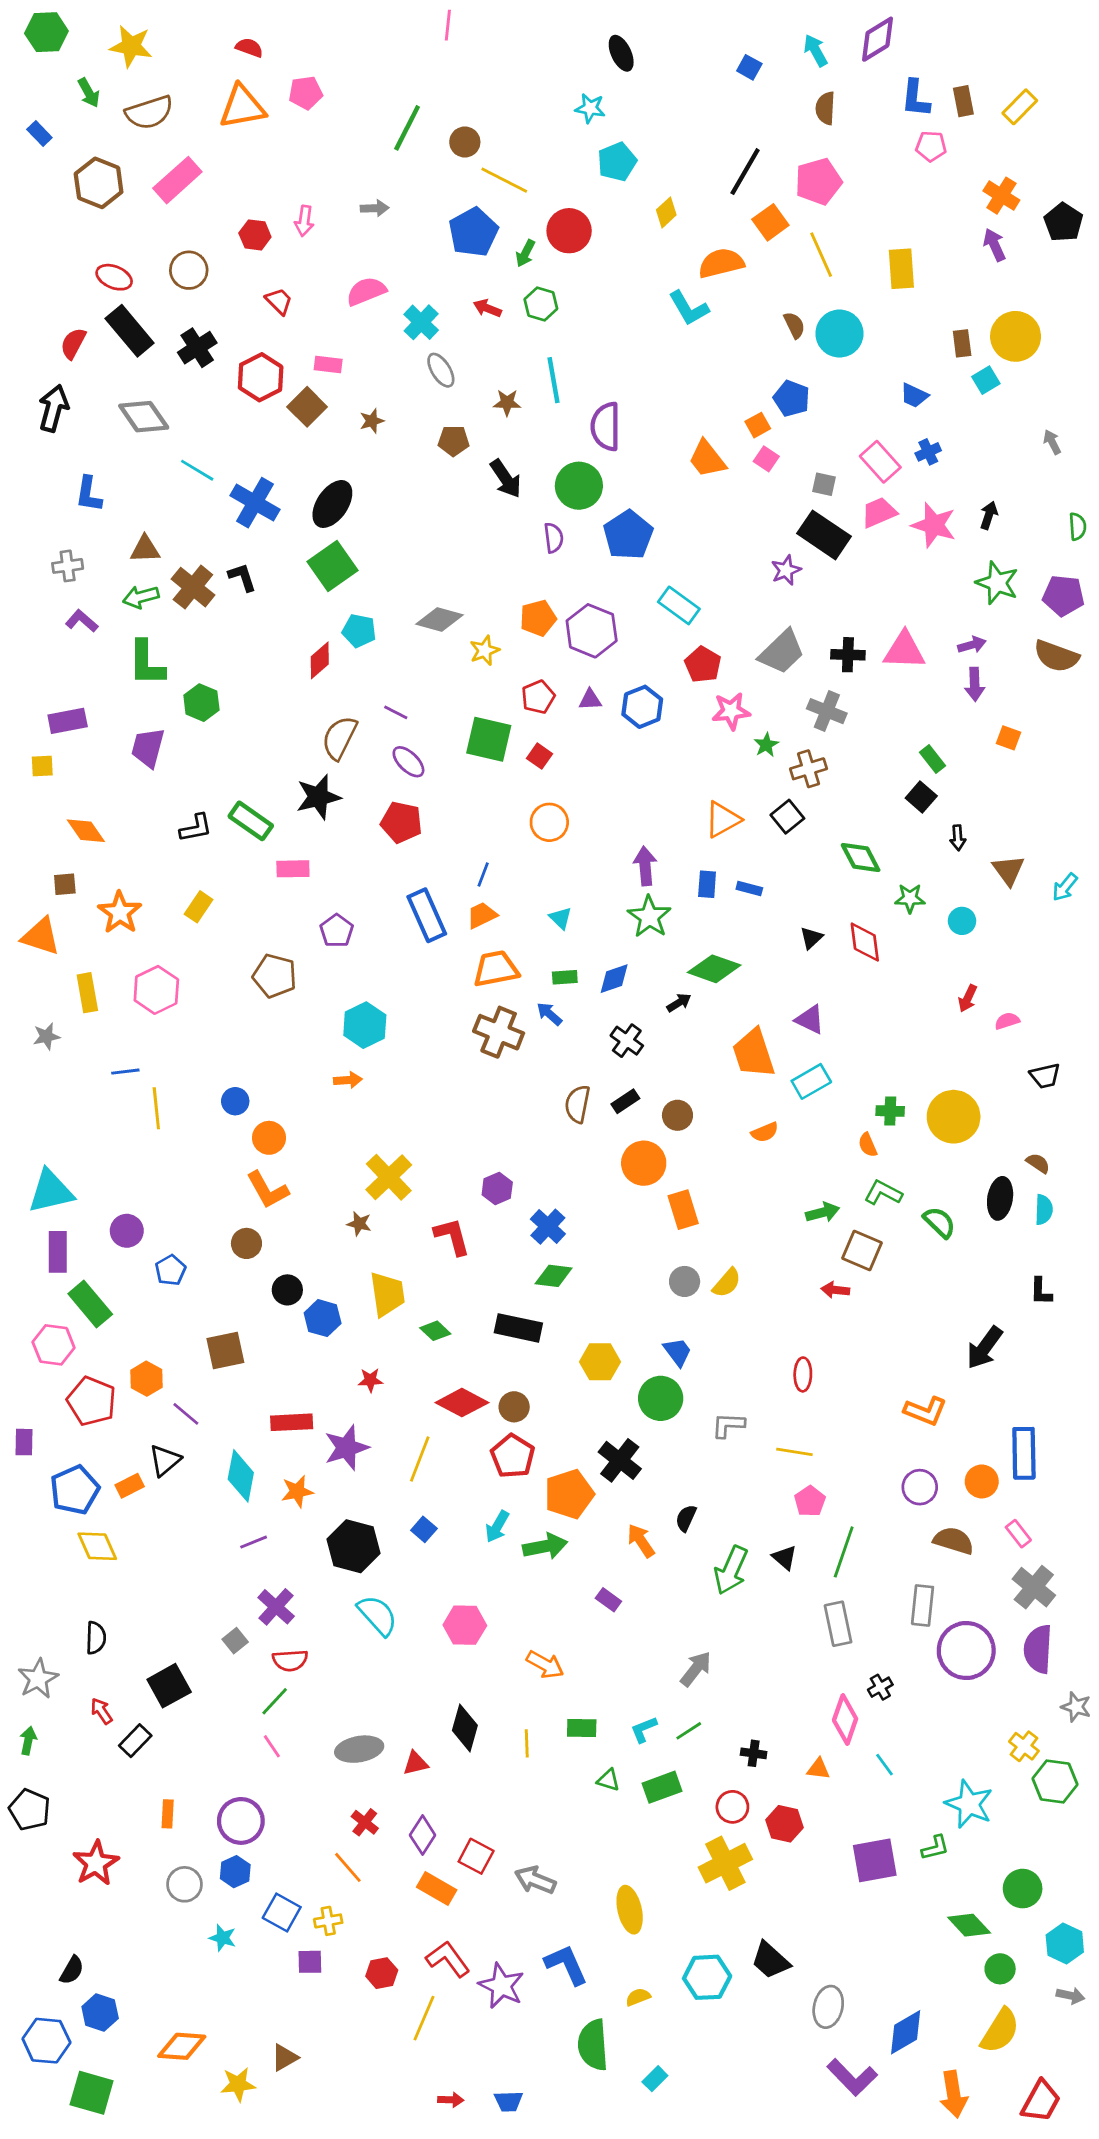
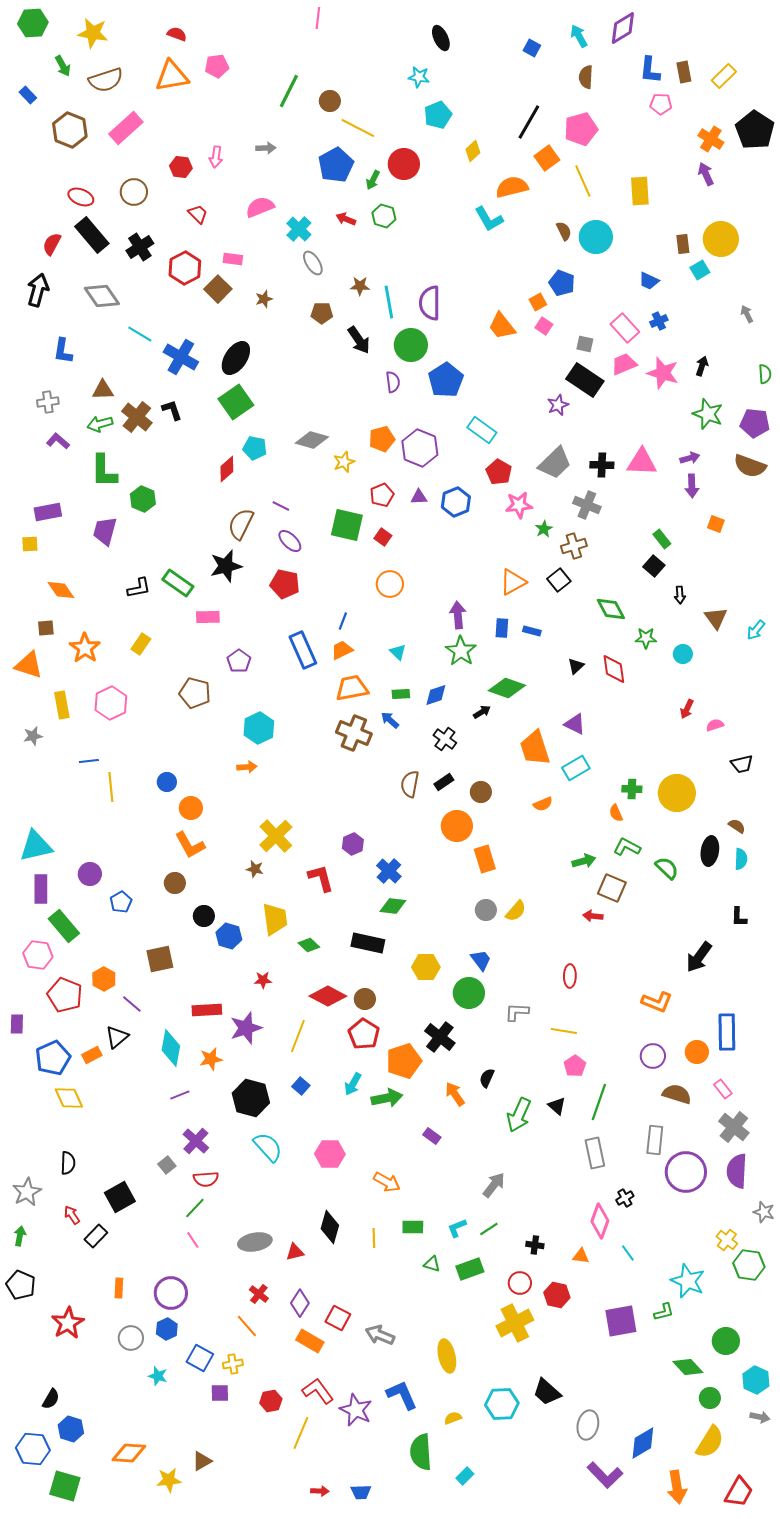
black pentagon: (1063, 222) -> (755, 130), moved, size x1.4
cyan line: (554, 380) -> (389, 302), moved

